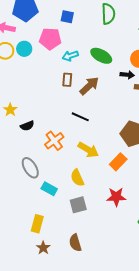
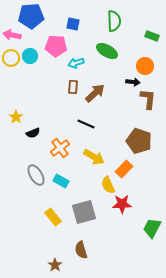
green ellipse: (101, 56) -> (107, 51), moved
yellow semicircle: (77, 178) -> (108, 185), moved
cyan rectangle: (49, 189) -> (61, 181), moved
gray square: (78, 205) -> (84, 212), size x1.4
yellow rectangle: (37, 224) -> (53, 217), moved, turned -54
brown star: (43, 248) -> (55, 265), moved

